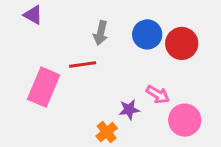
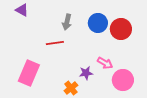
pink rectangle: (44, 87) -> (29, 73), moved

